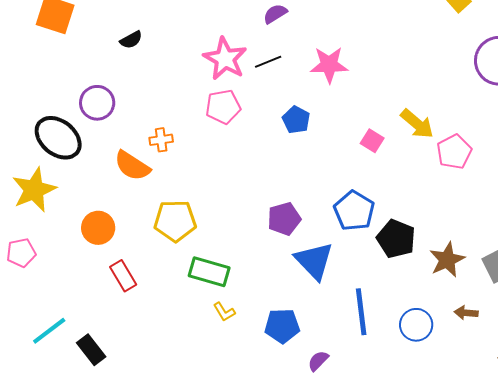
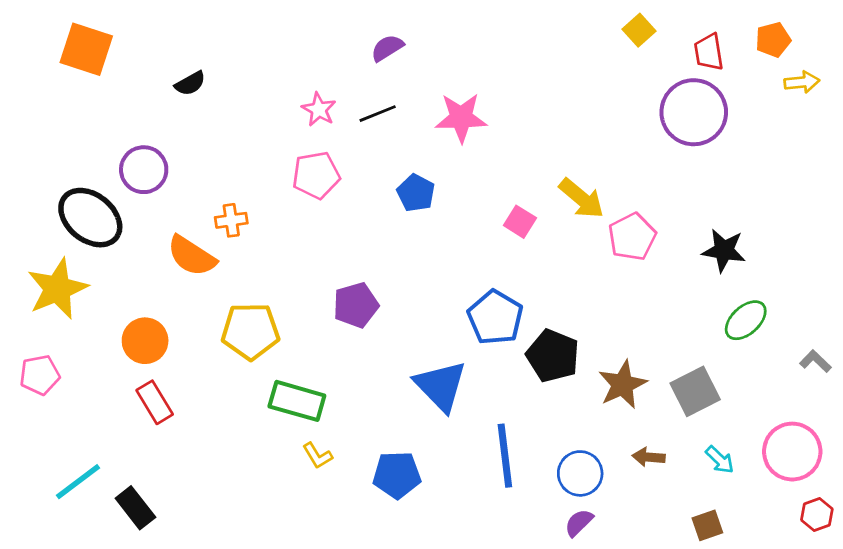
pink star: (225, 59) -> (319, 109), size x0.6
purple pentagon: (284, 219) -> (356, 305), moved
red rectangle: (123, 276) -> (155, 402), moved
purple semicircle: (318, 361) -> (579, 523), moved

